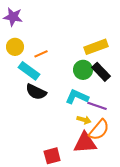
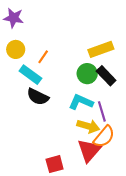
orange line: (41, 54) -> (43, 57), turned -32
purple line: (97, 106) -> (102, 111), turned 54
yellow arrow: (84, 120) -> (88, 126), size x1.5
red triangle: (85, 143) -> (89, 150), turned -45

